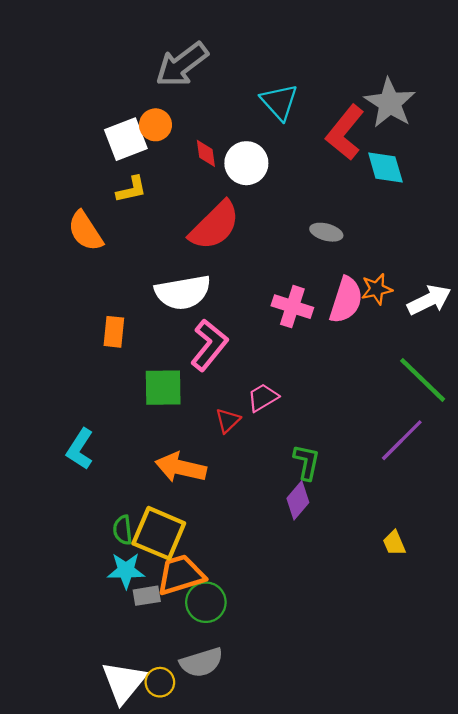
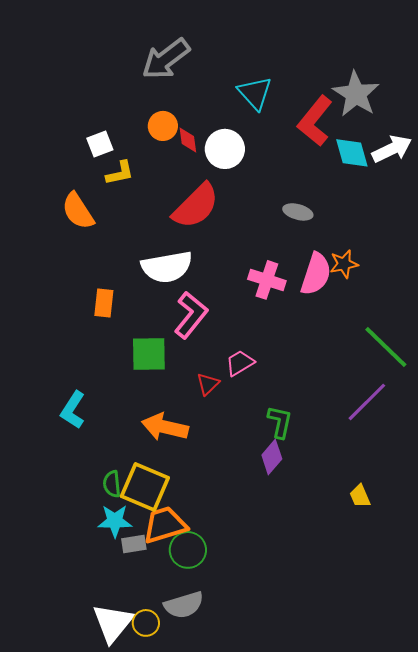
orange circle: (155, 125) -> (163, 126), moved
white square: (126, 139) -> (100, 144), moved, size x0.7
white arrow: (429, 300) -> (392, 149), moved

